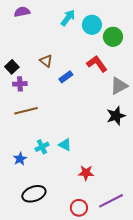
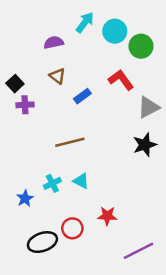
purple semicircle: (22, 12) -> (54, 42), moved
brown line: (26, 111) -> (70, 142), moved
red circle: (79, 208) -> (72, 228), moved

